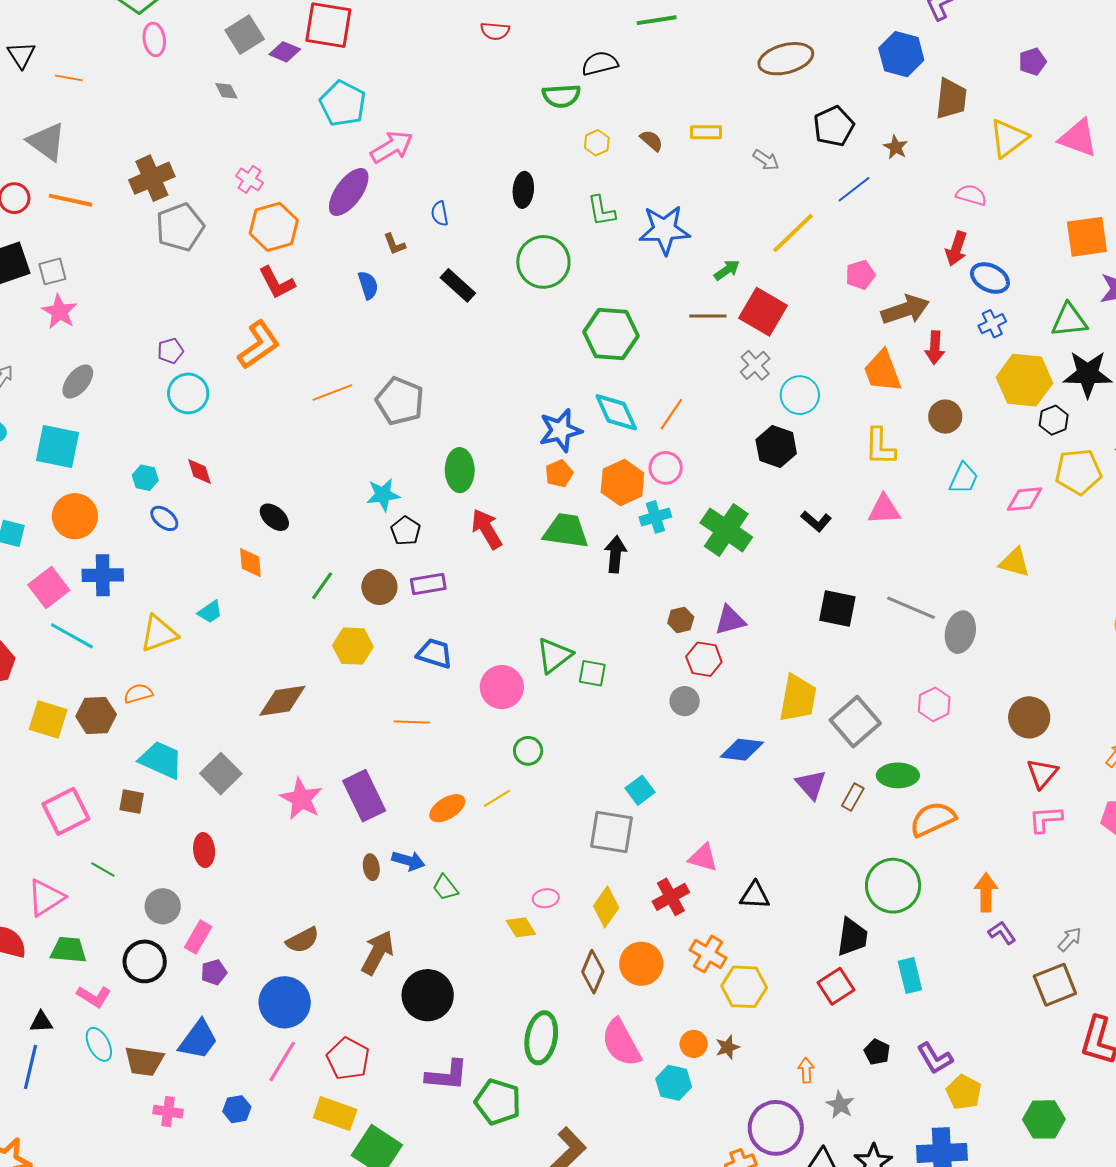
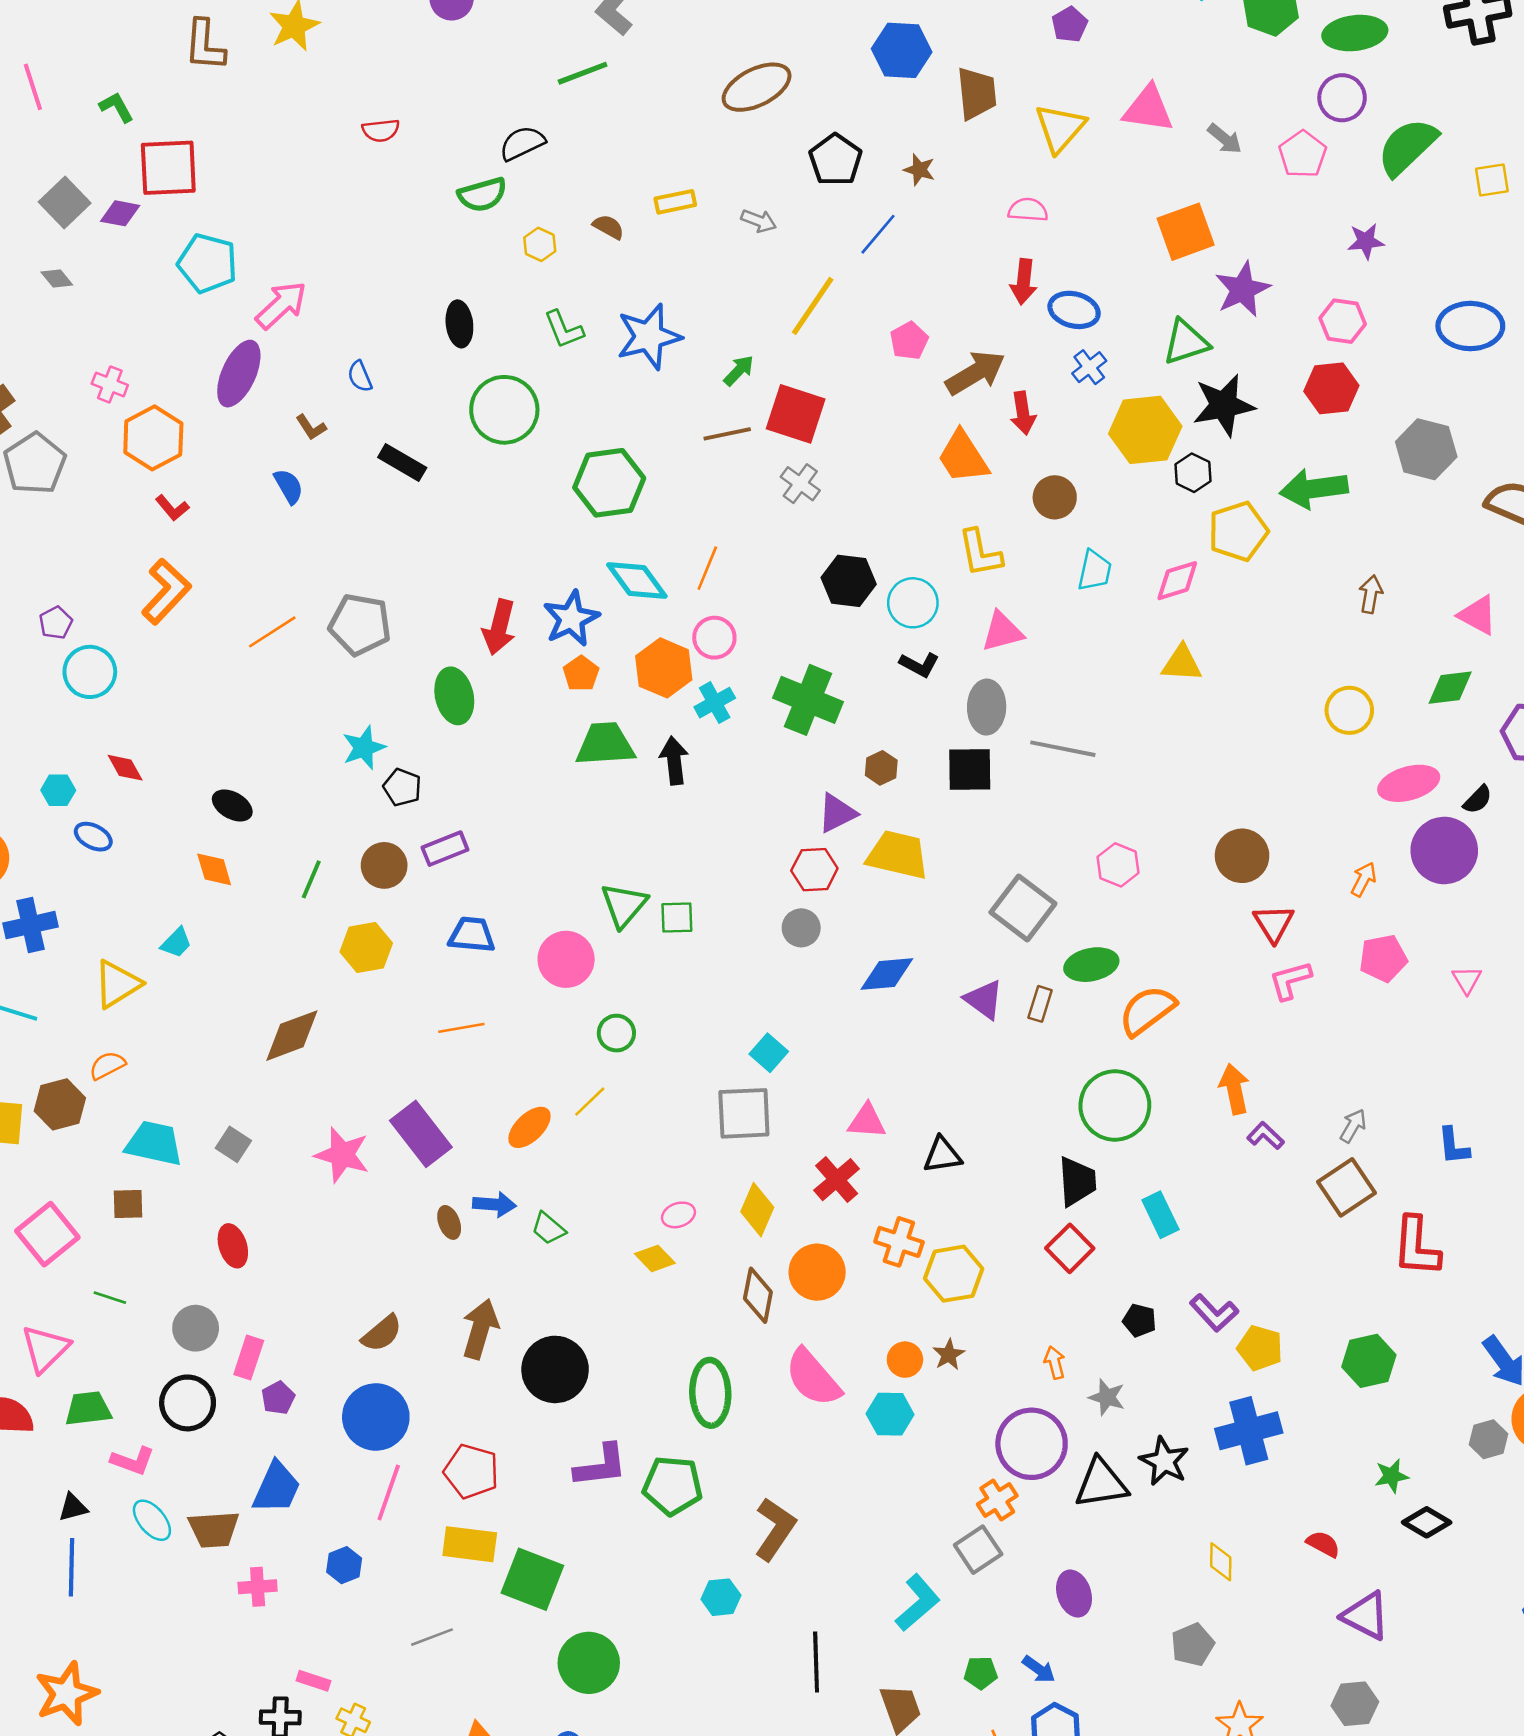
red L-shape: (277, 283) -> (172, 508), size x0.7
cyan circle: (800, 395) -> (913, 603), moved
red arrow: (487, 529) -> (499, 627), moved, turned -123
brown hexagon: (681, 620) -> (881, 768), moved
gray ellipse: (960, 632) -> (987, 707), moved
yellow trapezoid: (798, 698) -> (898, 855), moved, turned -75
gray square: (221, 774) -> (233, 1144), size x0.7

